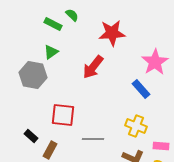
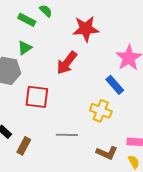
red square: (63, 115) -> (37, 97), moved
yellow cross: (136, 126) -> (101, 111), moved

